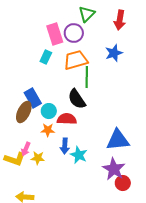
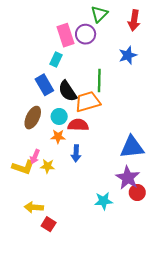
orange trapezoid: (76, 60) -> (88, 102), moved
blue rectangle: (33, 98) -> (44, 85), moved
black semicircle: (77, 99) -> (68, 91), moved
cyan star: (79, 155) -> (103, 201), moved, turned -30

